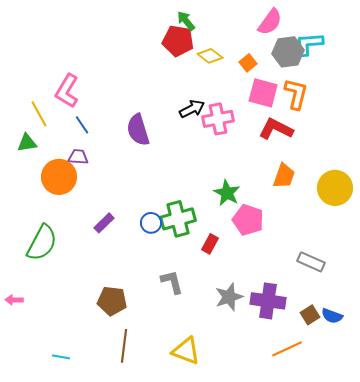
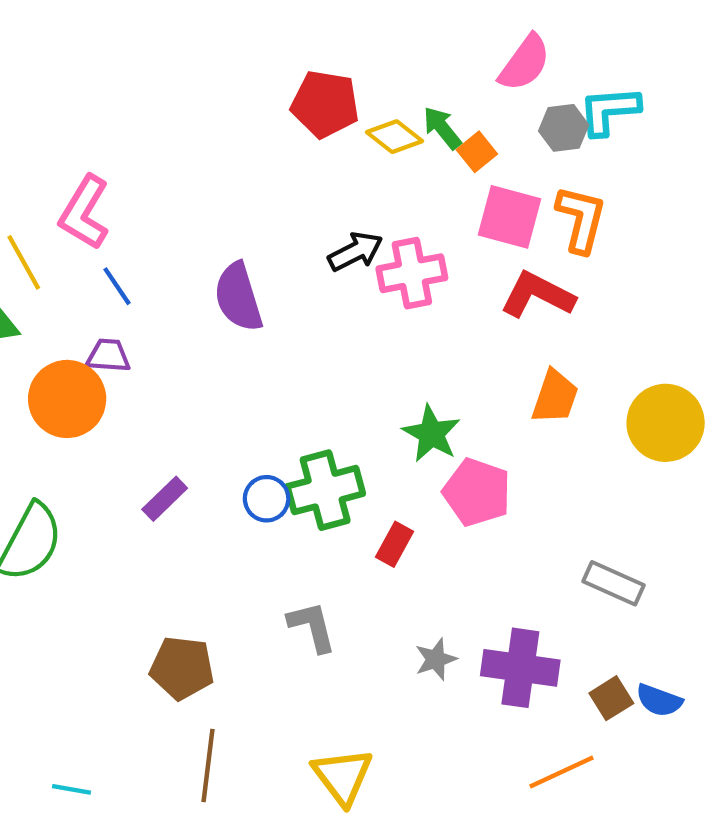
green arrow: (186, 21) -> (442, 128), moved
gray hexagon: (288, 52) -> (564, 128), size x0.7
gray star: (229, 297) -> (436, 659), size x0.7
yellow triangle: (186, 351) -> (342, 776), turned 32

